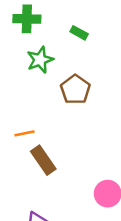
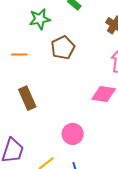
orange line: (25, 133) -> (19, 55), moved

